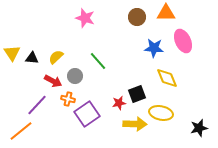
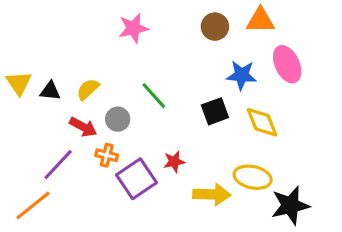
pink star: (85, 18) -> (133, 28), turned -30
black square: (137, 94) -> (215, 111), moved
red star: (119, 103) -> (174, 161), moved
black star: (199, 128) -> (290, 205), moved, size x1.4

